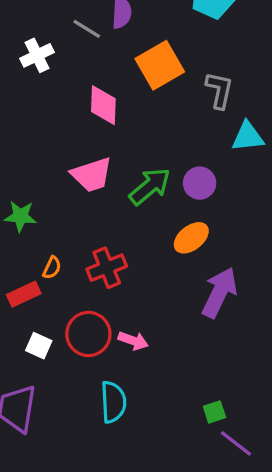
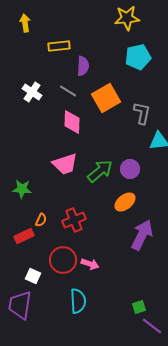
gray line: (87, 29) -> (68, 91), moved
white cross: (37, 55) -> (32, 92), turned -30
white square: (39, 346) -> (33, 276), moved

